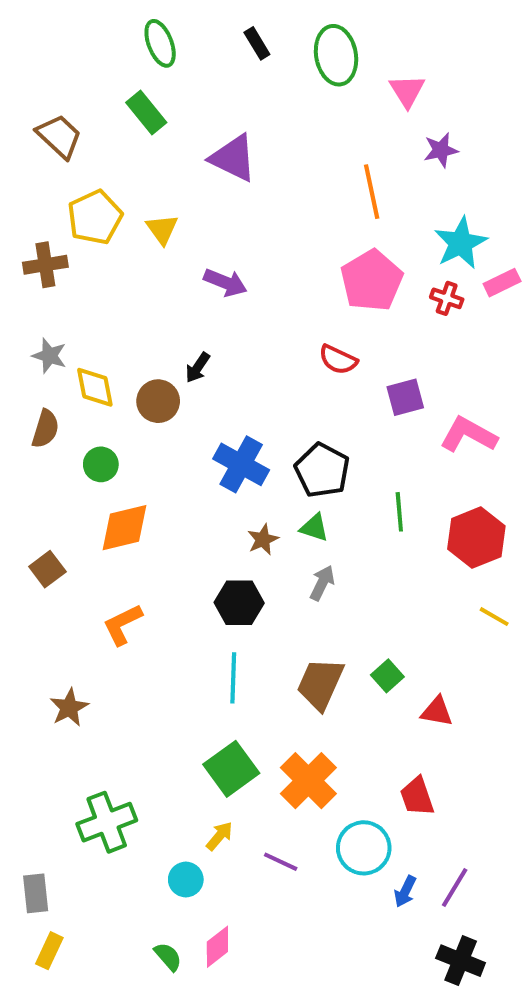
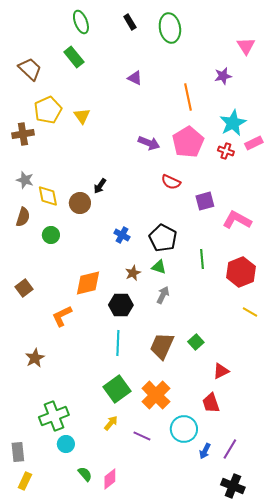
pink triangle: (407, 91) -> (246, 46), moved
purple triangle: (233, 158) -> (135, 78), moved, size x0.6
purple arrow: (225, 283) -> (149, 143), moved
blue cross: (241, 464) -> (122, 235), size x0.6
orange diamond: (125, 528) -> (88, 283), moved
red triangle: (437, 711) -> (221, 371), moved, turned -36
cyan circle: (186, 880) -> (66, 444), moved
green semicircle: (168, 957) -> (85, 474), moved

